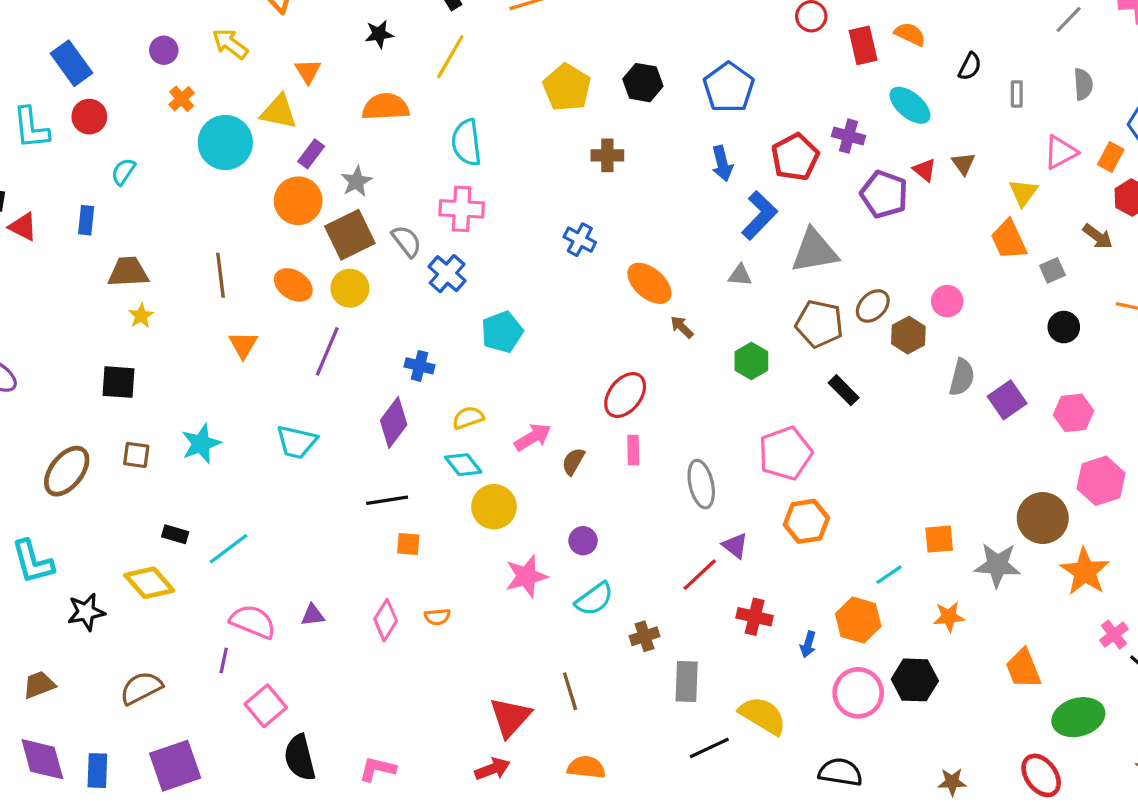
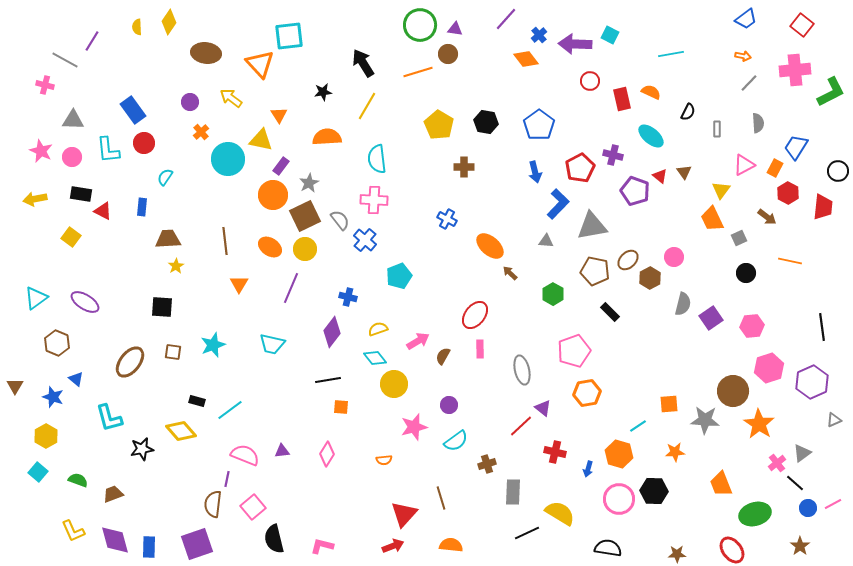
orange semicircle: (437, 617) -> (384, 460), moved
brown semicircle: (141, 688) -> (213, 504), moved, turned -56

